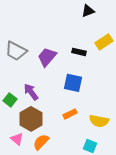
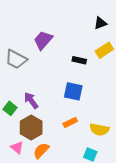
black triangle: (88, 11) -> (100, 23), moved
purple trapezoid: (47, 57) -> (43, 40), moved

